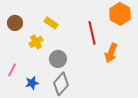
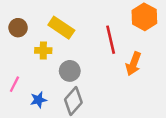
yellow rectangle: (51, 23) -> (61, 28), size x1.5
yellow cross: (36, 42) -> (43, 51), turned 32

